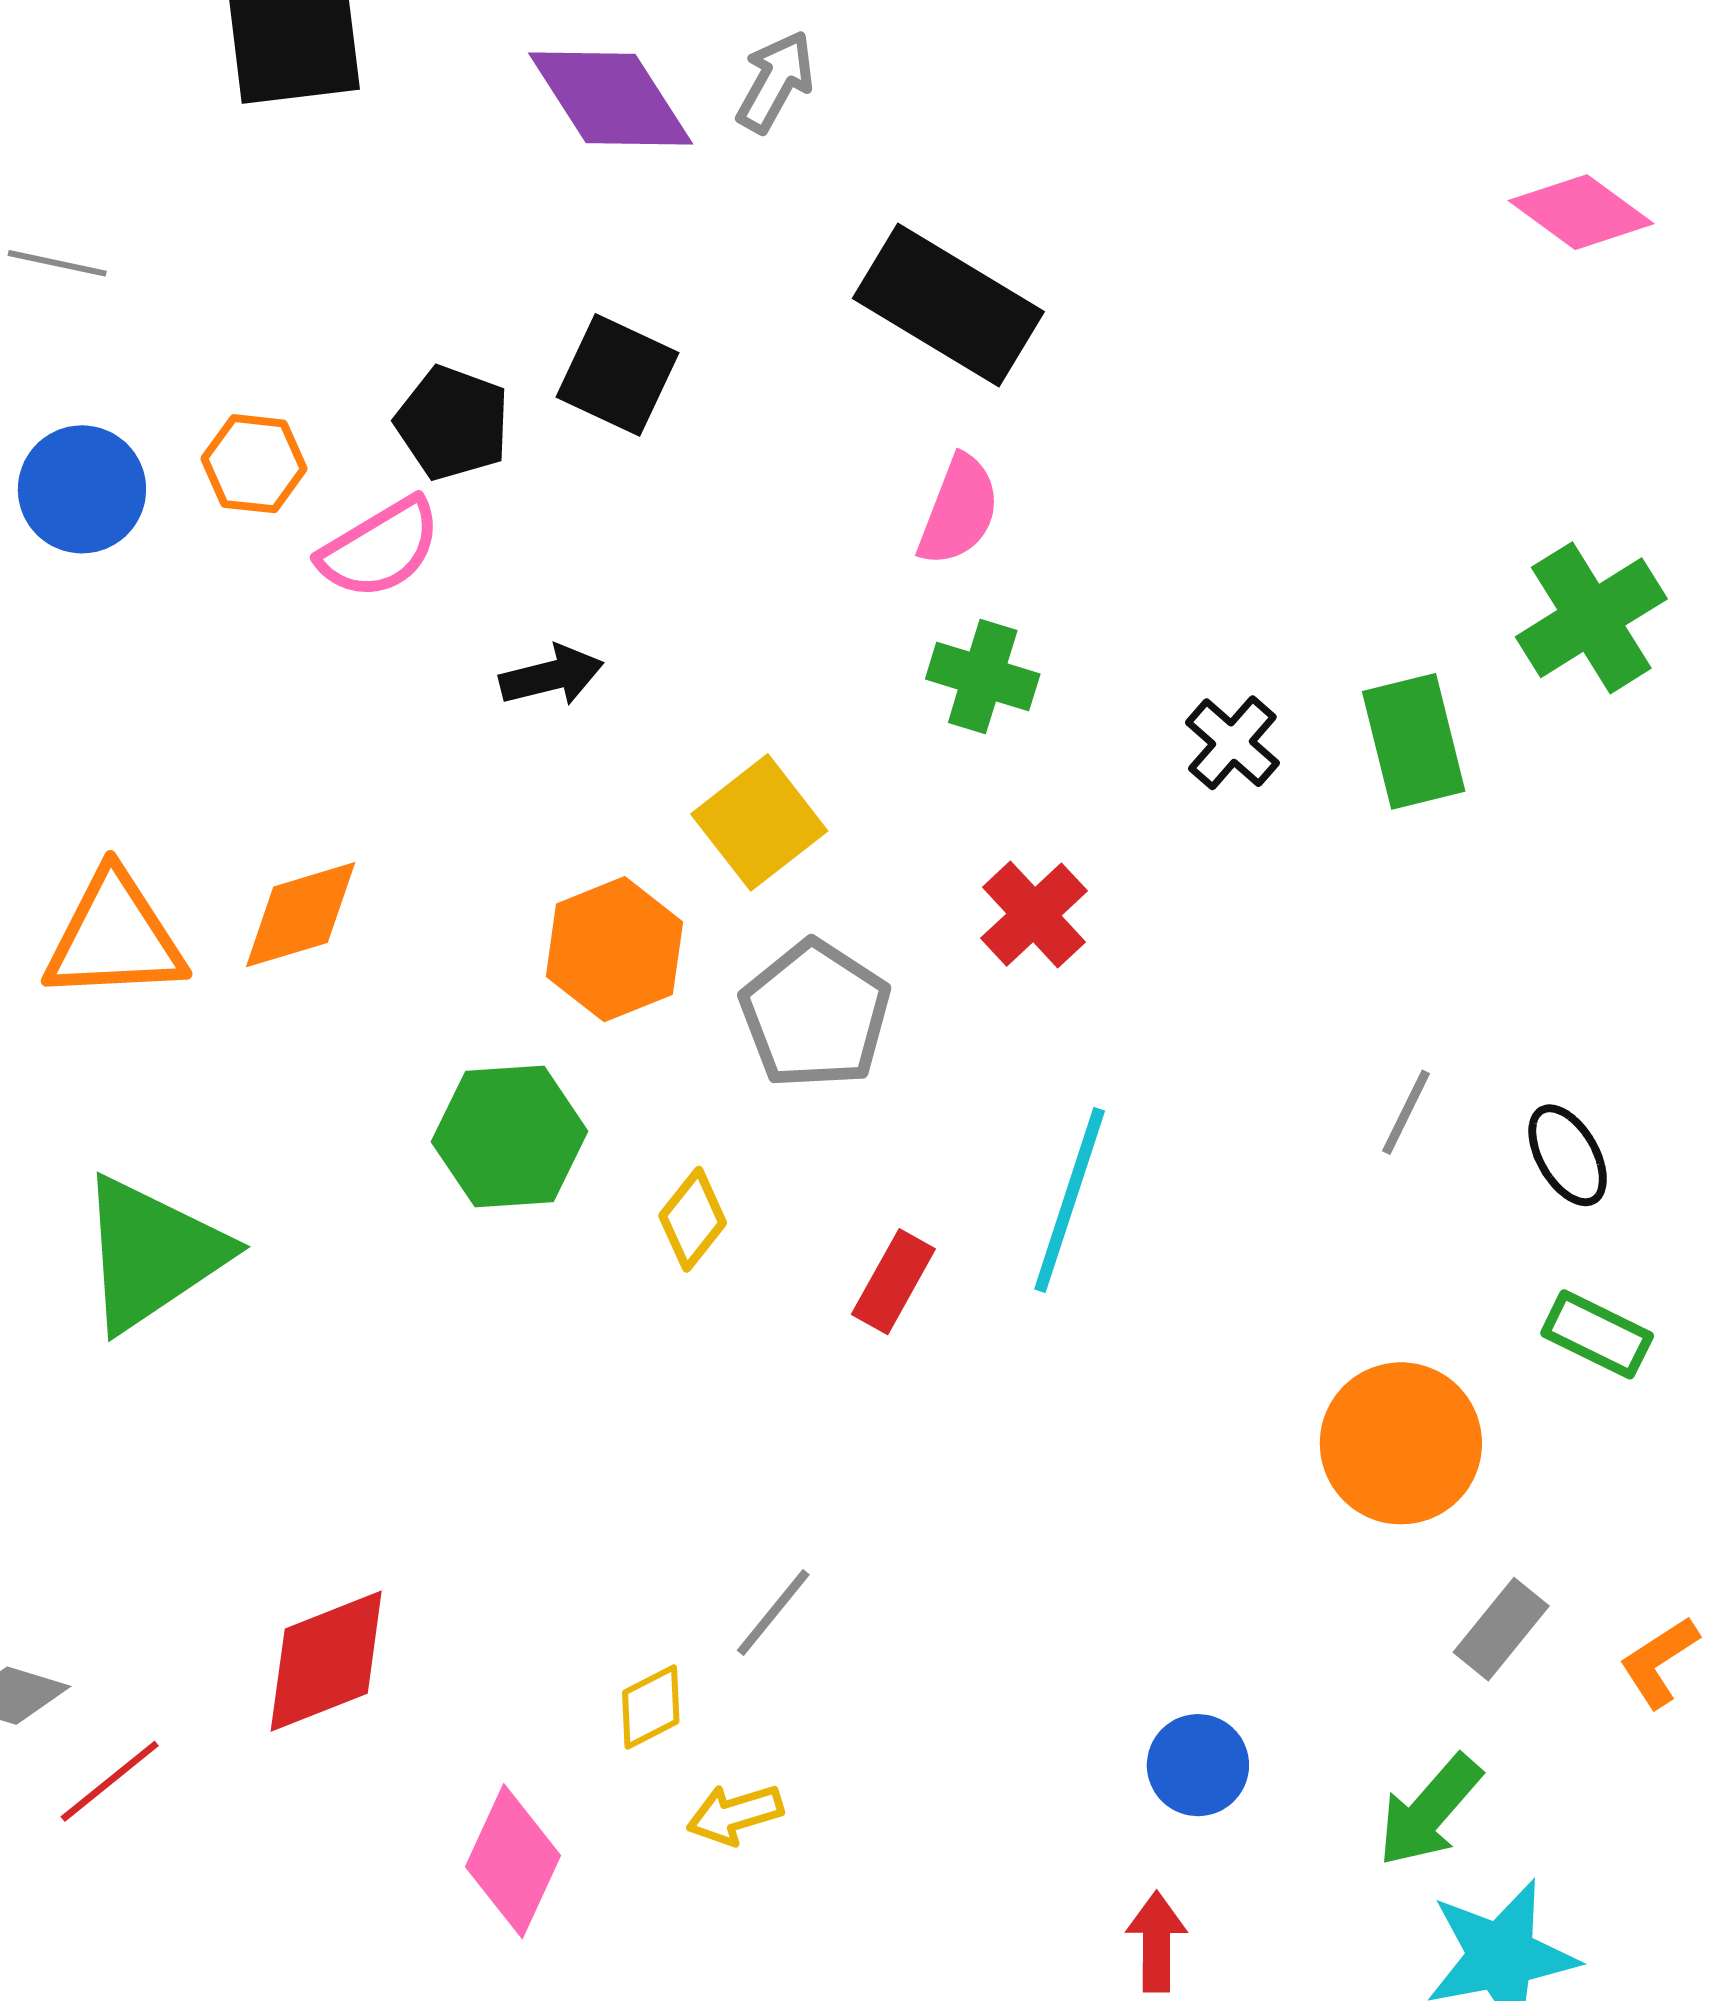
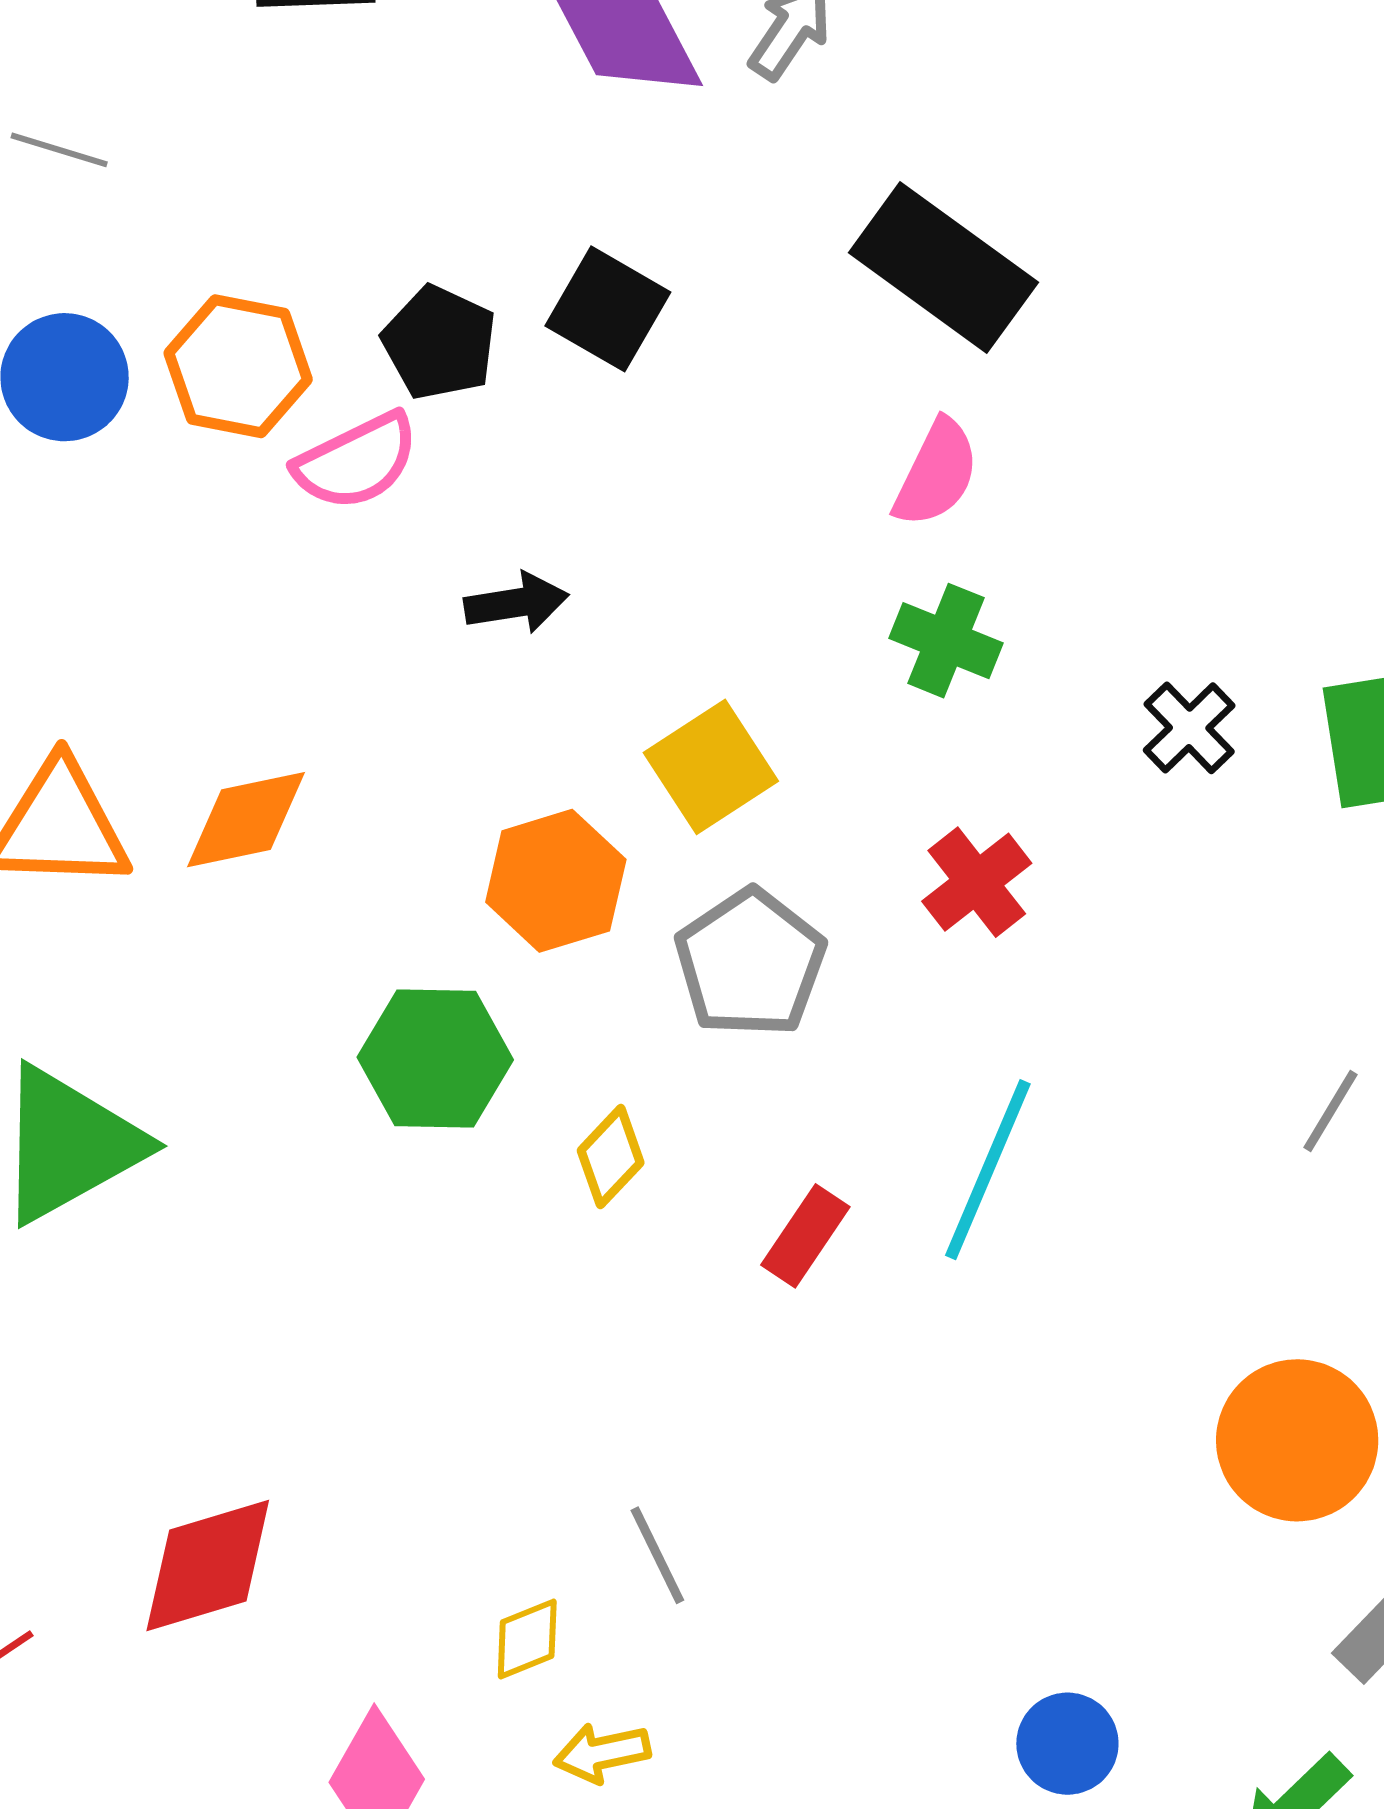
orange hexagon: (254, 464) -> (238, 366), size x1.4
gray line: (773, 1612) -> (657, 1555), turned -70

